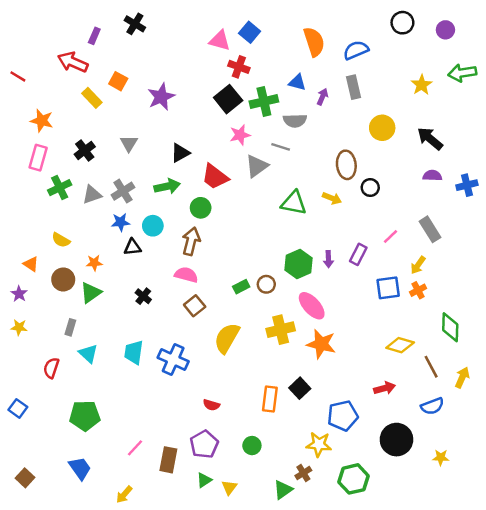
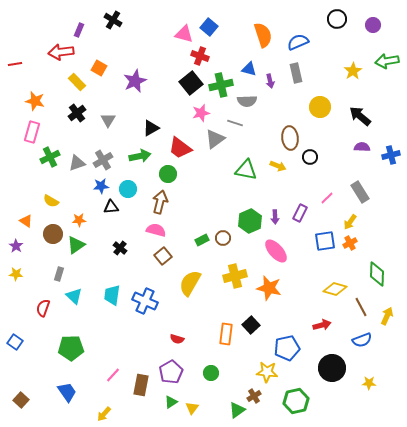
red arrow: (73, 62) -> (61, 52), turned -30
red line: (18, 76) -> (15, 64), turned -40
purple arrow: (322, 97) -> (270, 81), turned 144
black cross: (85, 150) -> (77, 113), moved
pink ellipse: (312, 306) -> (276, 251), moved

